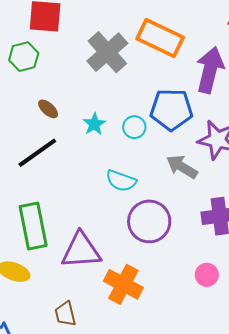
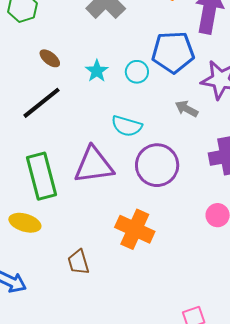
gray arrow: (182, 167) -> (187, 109), size x0.7
purple triangle: (81, 251) -> (94, 165), moved

